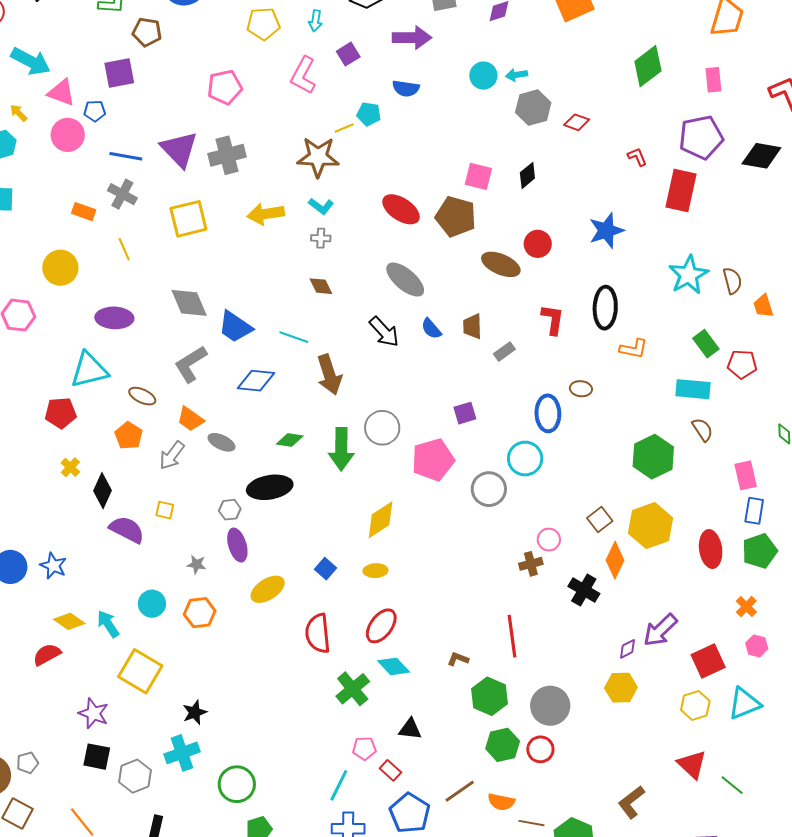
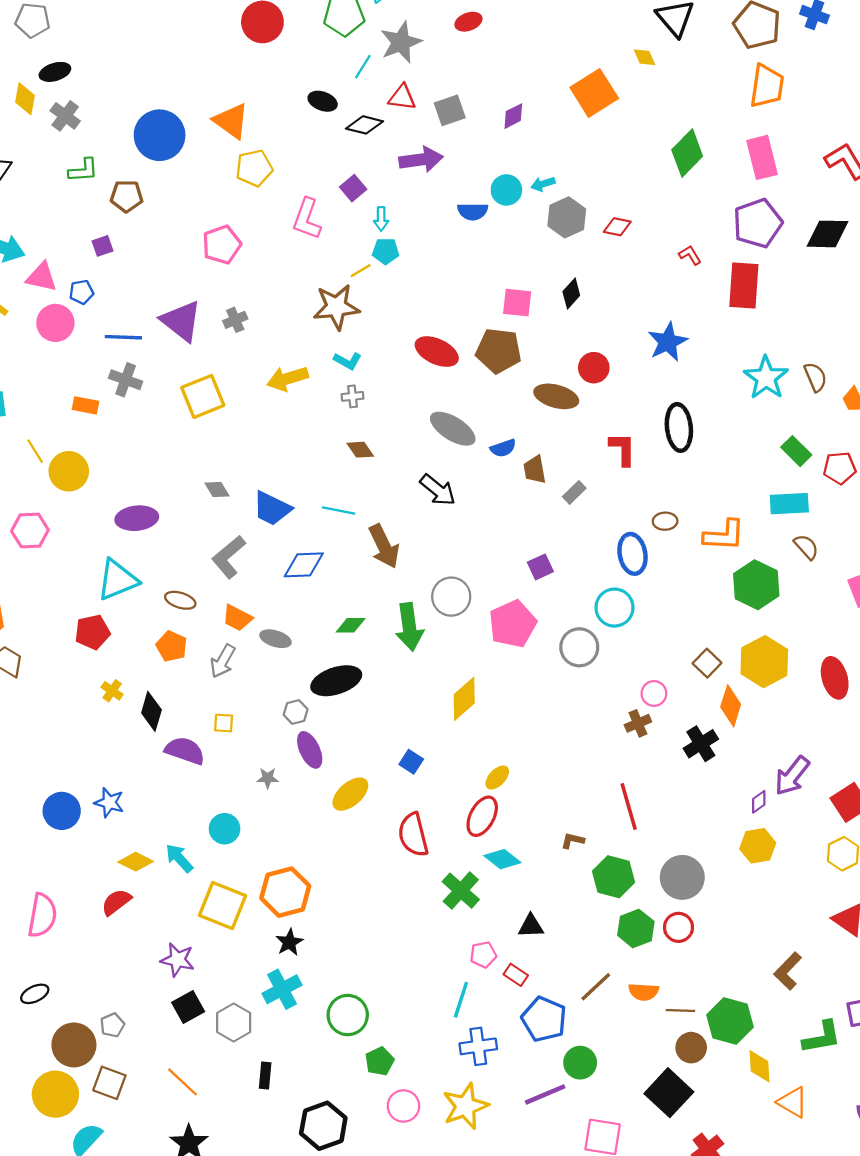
cyan arrow: (315, 21) -> (381, 219), moved
purple square: (119, 73) -> (102, 246), size x0.6
pink rectangle: (713, 80) -> (762, 157), size x1.5
blue semicircle: (406, 88) -> (473, 212), moved
gray cross: (227, 155) -> (235, 320), size x0.6
yellow line: (124, 249) -> (35, 451), moved
gray diamond: (189, 303) -> (217, 489), size x0.6
blue semicircle: (431, 329) -> (503, 448), moved, turned -60
orange L-shape: (634, 349) -> (724, 535), moved, size x1.4
yellow ellipse: (375, 571) -> (497, 778), moved, turned -35
black cross: (584, 590) -> (701, 744), turned 36
orange hexagon: (200, 613) -> (285, 892), moved, size x1.4
black square: (97, 757) -> (188, 1007), turned -32

